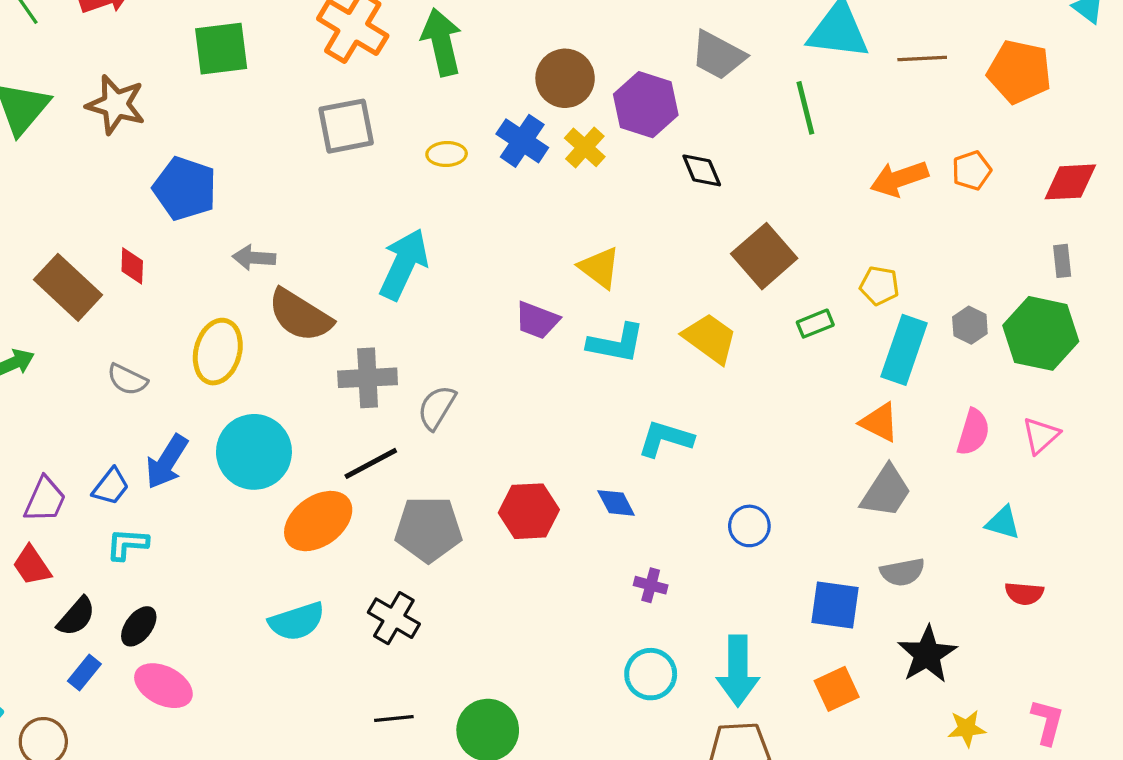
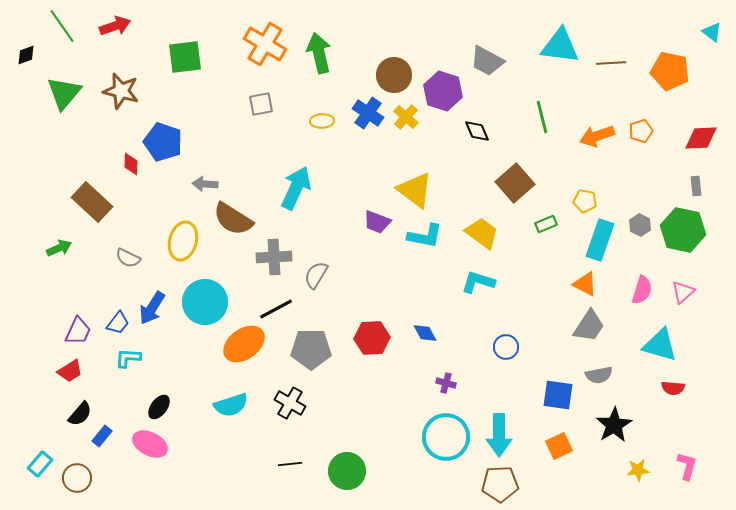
green line: (805, 108) -> (542, 117), moved
gray square: (346, 126) -> (261, 104), size x0.7
red diamond: (132, 266) -> (131, 164), moved
yellow triangle: (600, 268) -> (415, 190), size x1.4
cyan L-shape: (665, 439) -> (478, 282), moved
cyan triangle: (1003, 523) -> (660, 345), size x1.6
red trapezoid: (32, 565) -> (70, 371), turned -88
black semicircle: (76, 616) -> (80, 414), moved
black ellipse: (139, 626) -> (159, 407), moved
cyan circle: (651, 674) -> (446, 437), size x1.5

